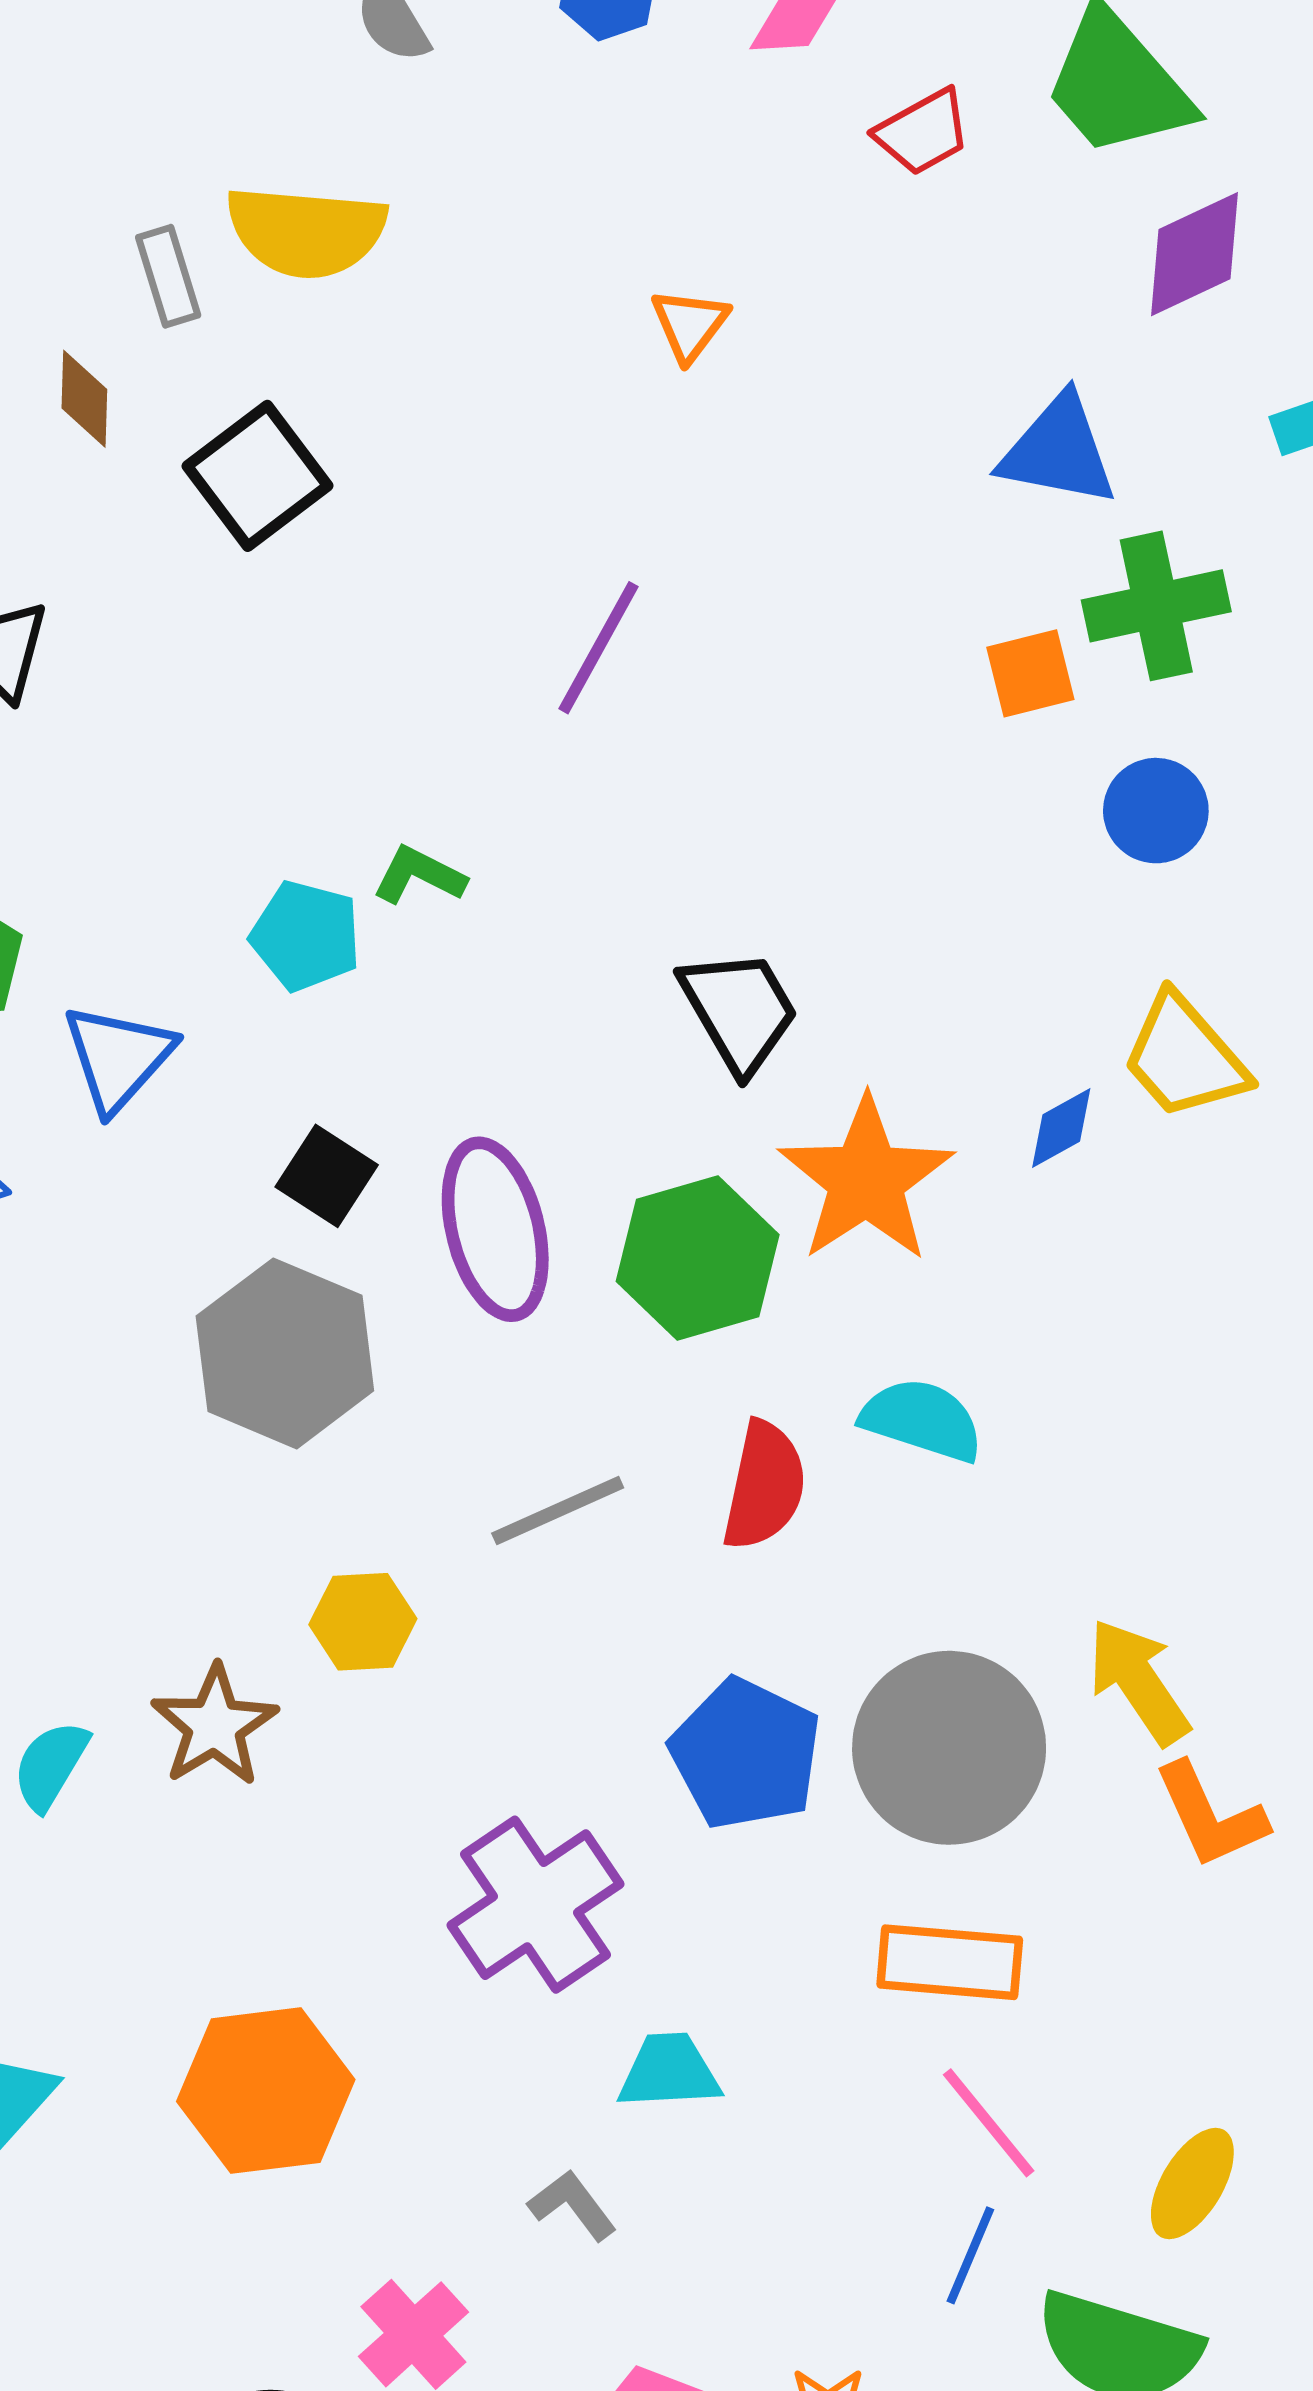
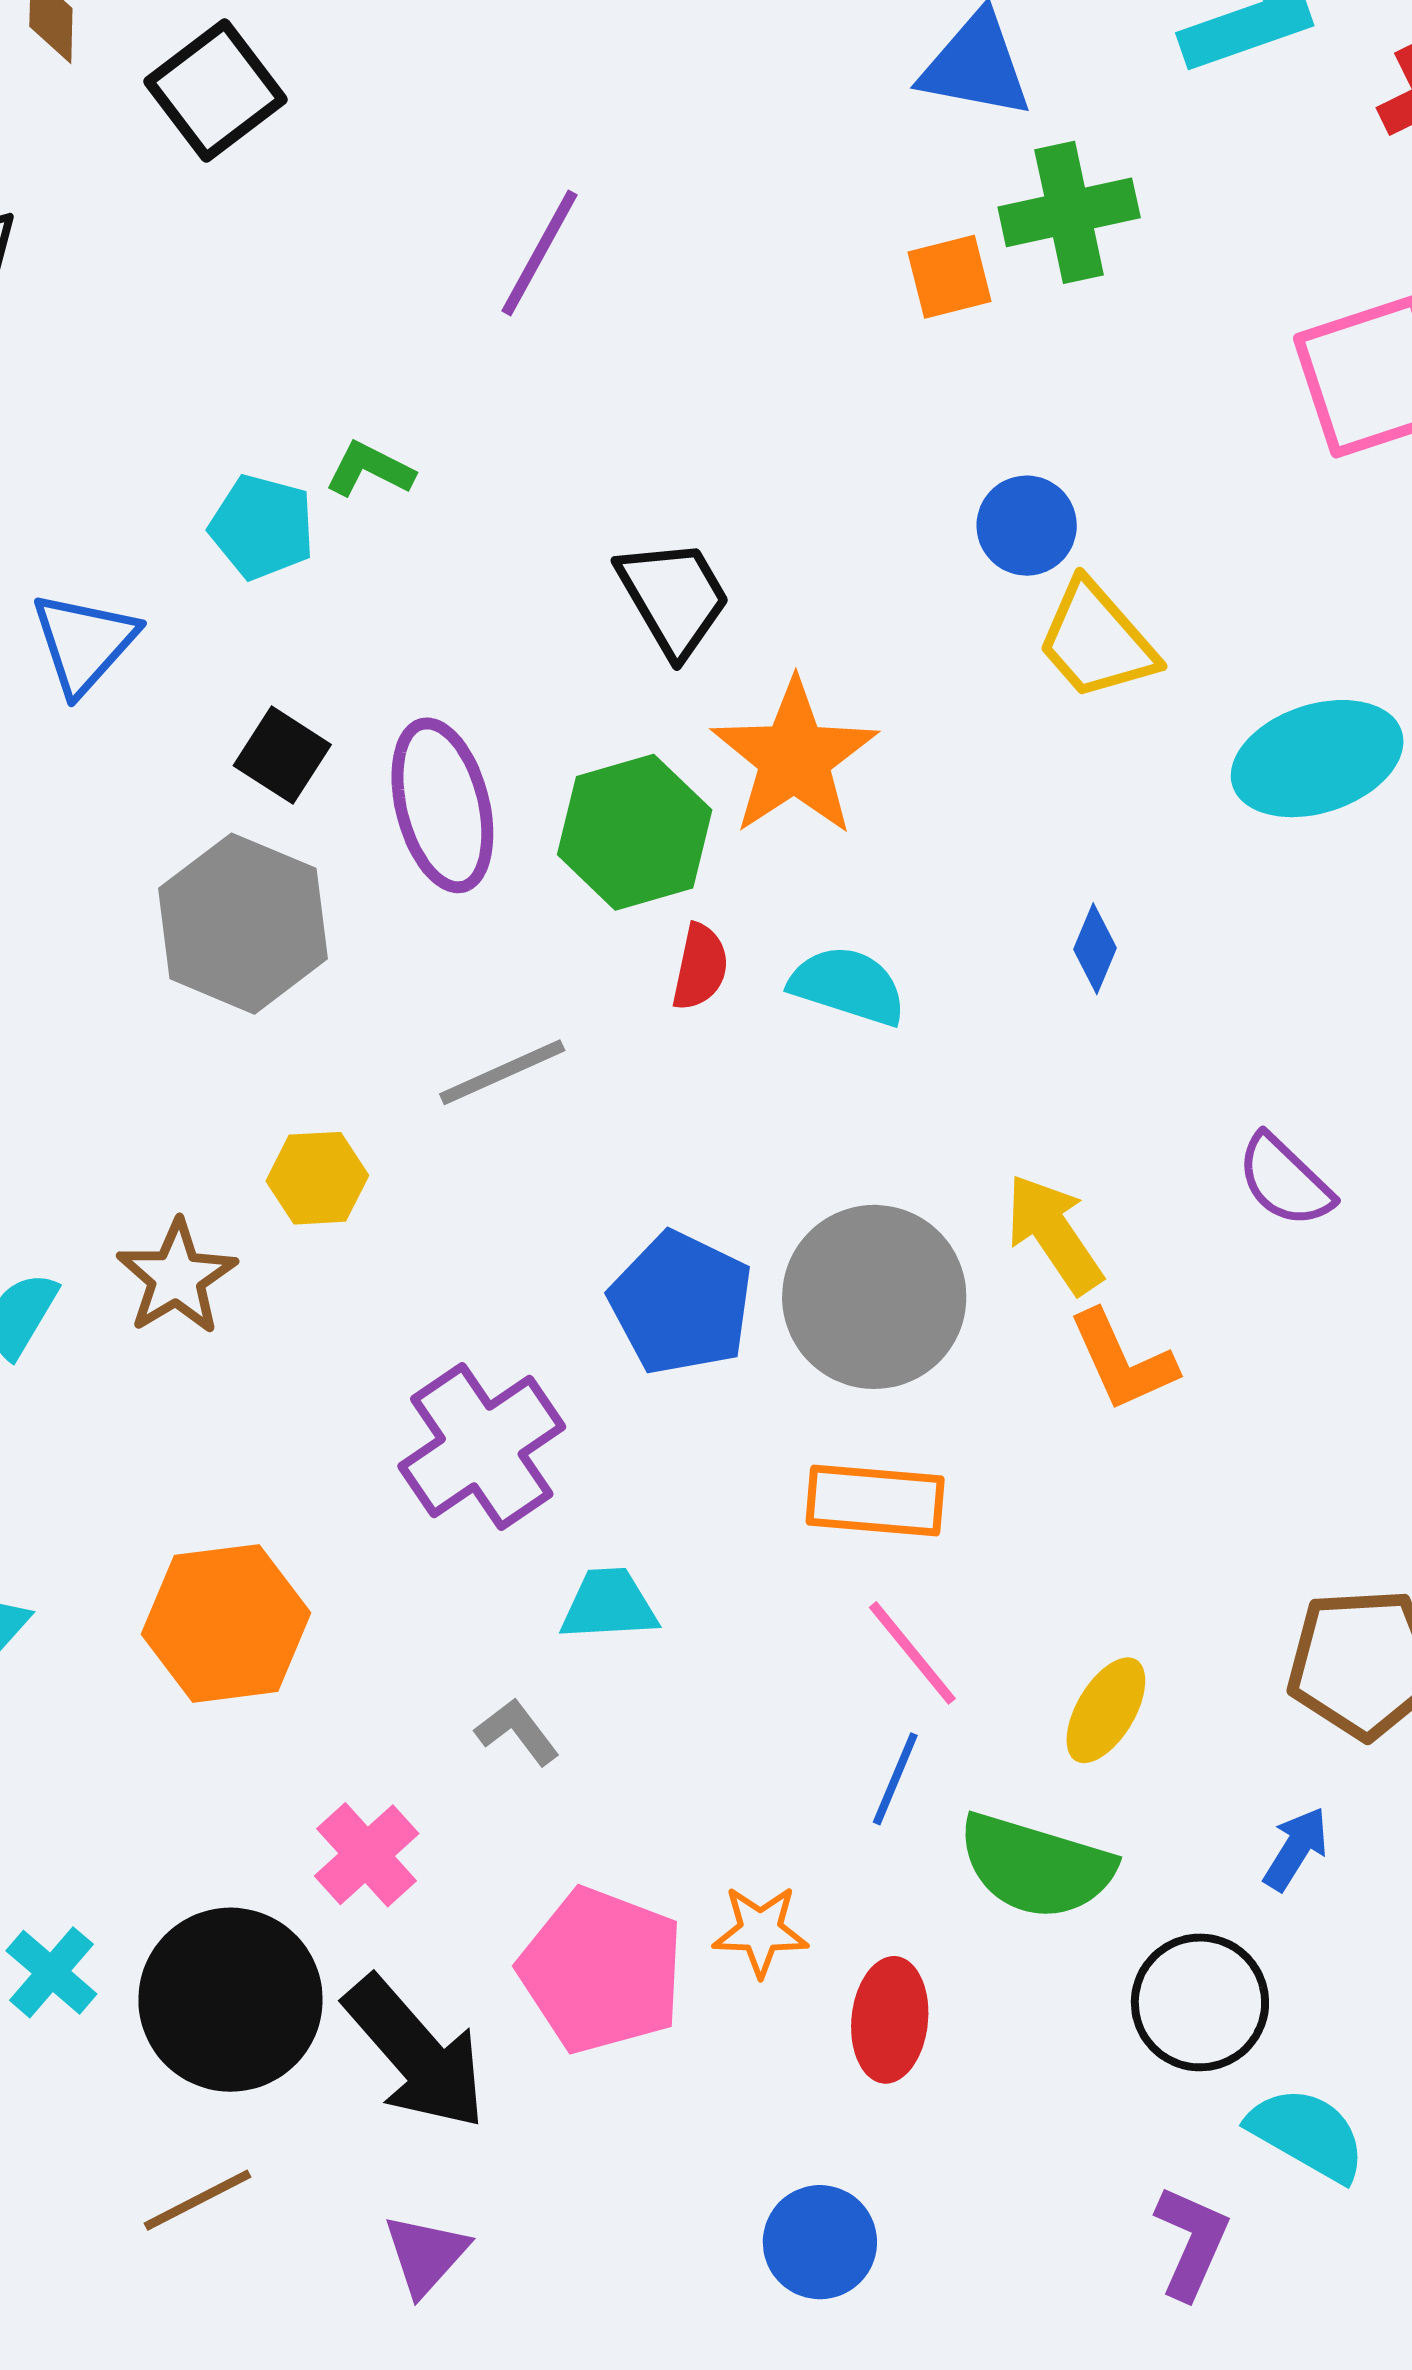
blue circle: (1156, 811) -> (1027, 526), moved
blue diamond: (1061, 1128) -> (1095, 949), moved, turned -38
red semicircle: (764, 1486) -> (700, 967), moved, size x0.7

